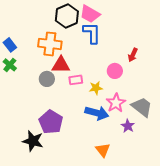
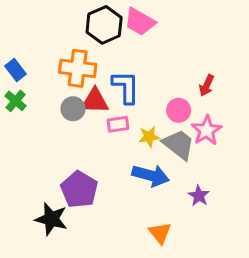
blue L-shape: (92, 33) -> (126, 87), moved
gray circle: (47, 79) -> (73, 109), moved
pink star: (116, 103) -> (207, 130), moved
gray trapezoid: (142, 107) -> (179, 144), moved

